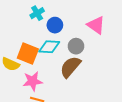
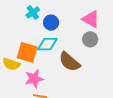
gray circle: (76, 46) -> (90, 39), moved
brown semicircle: (70, 67) -> (69, 62), turned -85

